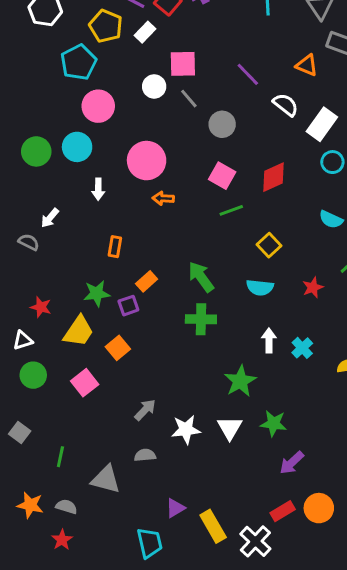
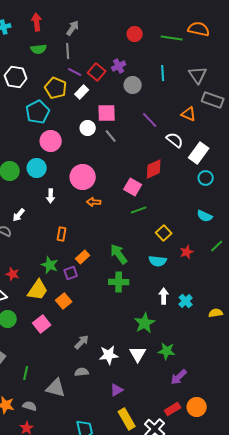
gray circle: (222, 124) -> (133, 85), moved
red diamond: (274, 177) -> (154, 169), moved
red star: (313, 287) -> (187, 252), moved
green star: (97, 294) -> (50, 265), turned 30
purple triangle: (175, 508) -> (117, 390), moved

